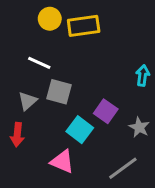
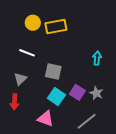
gray square: (59, 92) -> (53, 72), moved
purple square: (106, 111) -> (77, 92), moved

